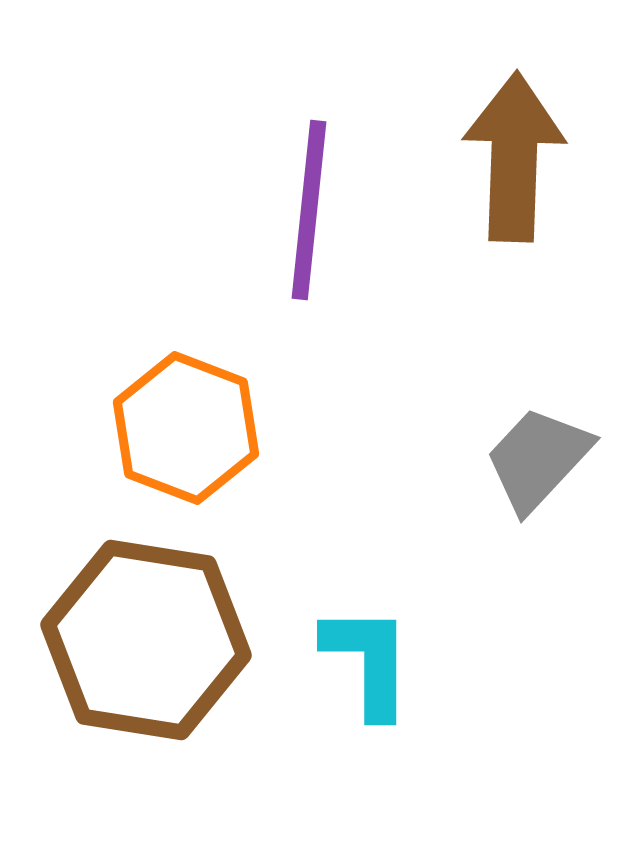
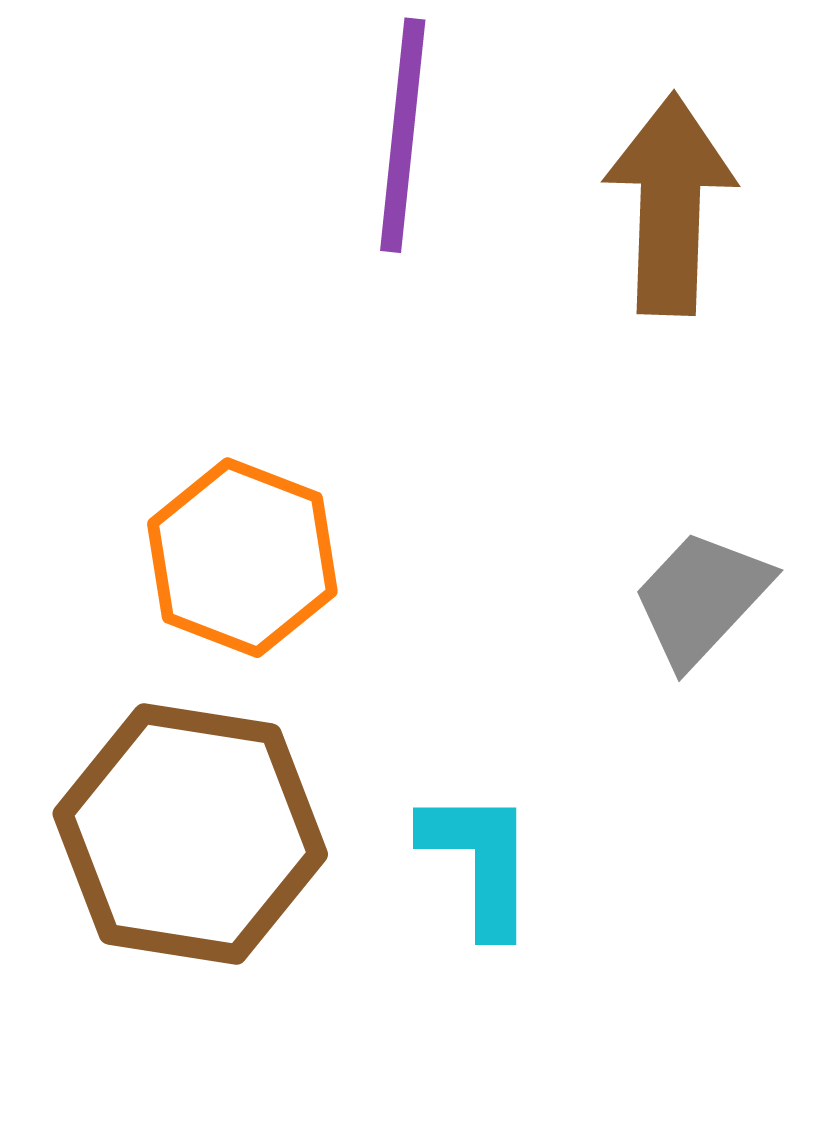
purple line: (309, 210) -> (403, 135), moved

